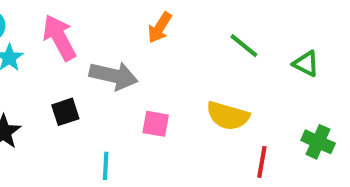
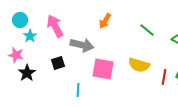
pink square: (156, 124) -> (103, 69), size x1.6
red line: (262, 162) -> (164, 77), moved

